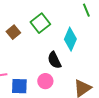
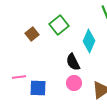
pink circle: (45, 81) -> (74, 83), moved

